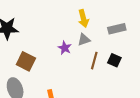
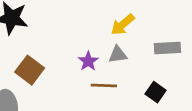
yellow arrow: (83, 19) -> (123, 25), turned 54
brown line: (94, 61) -> (104, 86), moved, turned 66

